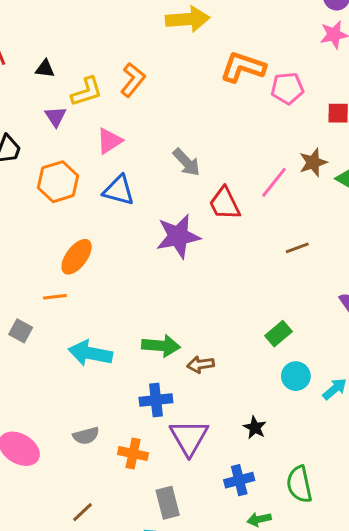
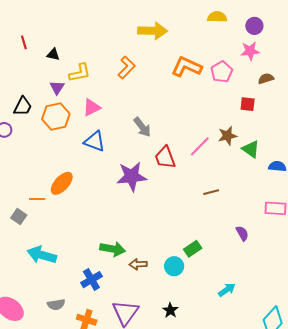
orange L-shape: (133, 80) -> (127, 67), moved
pink pentagon: (287, 88) -> (222, 72), moved, turned -30
orange hexagon: (58, 182) -> (56, 116), moved
orange line: (55, 297) -> (37, 199), moved
gray square: (21, 331) -> (19, 217), moved
cyan arrow: (90, 353) -> (42, 255), moved
cyan circle: (296, 376) -> (174, 266), moved
blue cross: (156, 400) -> (91, 280), moved, turned -30

